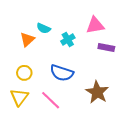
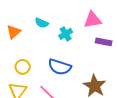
orange triangle: (27, 39) -> (14, 32), moved

